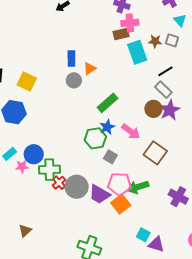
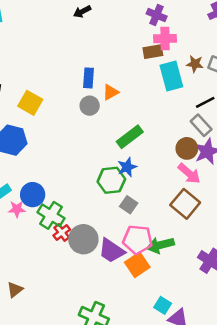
pink arrow: (131, 131) -> (189, 174), moved
green cross: (49, 170) -> (51, 215), turned 30

